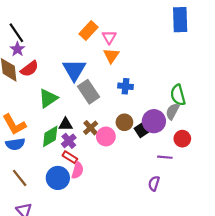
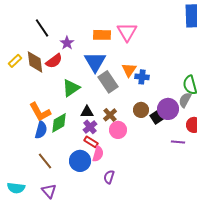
orange rectangle: (88, 31) -> (102, 35), moved, turned 48
pink triangle: (109, 37) -> (127, 32), size x1.5
purple star: (17, 49) -> (67, 43), moved
orange triangle: (111, 56) -> (129, 70), moved
green diamond: (50, 136) -> (59, 123), moved
pink circle: (106, 136) -> (118, 130), moved
blue semicircle: (15, 144) -> (41, 130), turned -66
purple semicircle: (154, 183) -> (109, 177), moved

